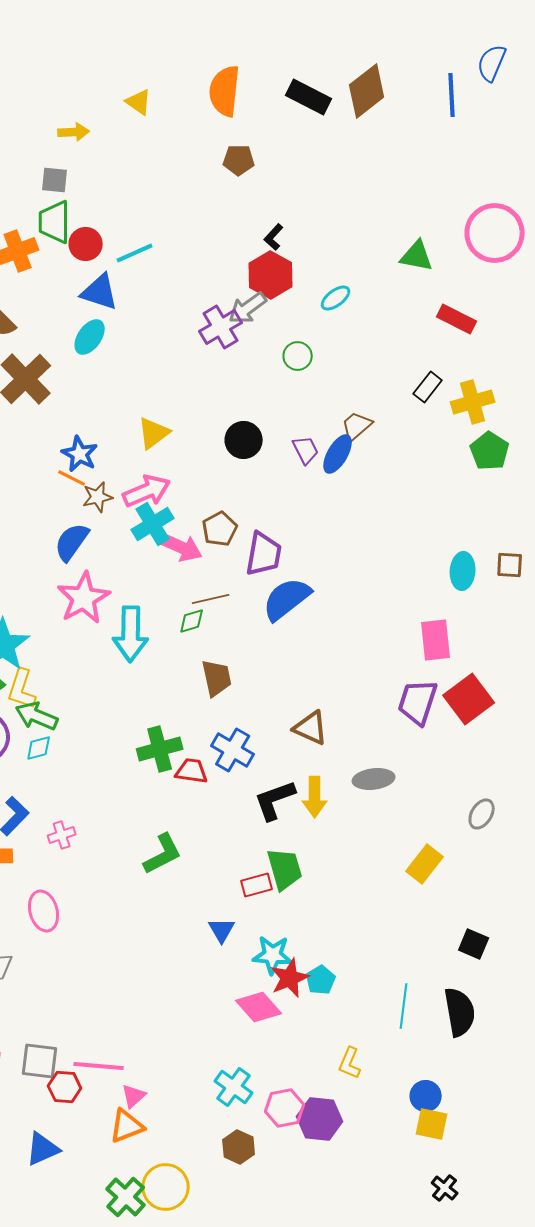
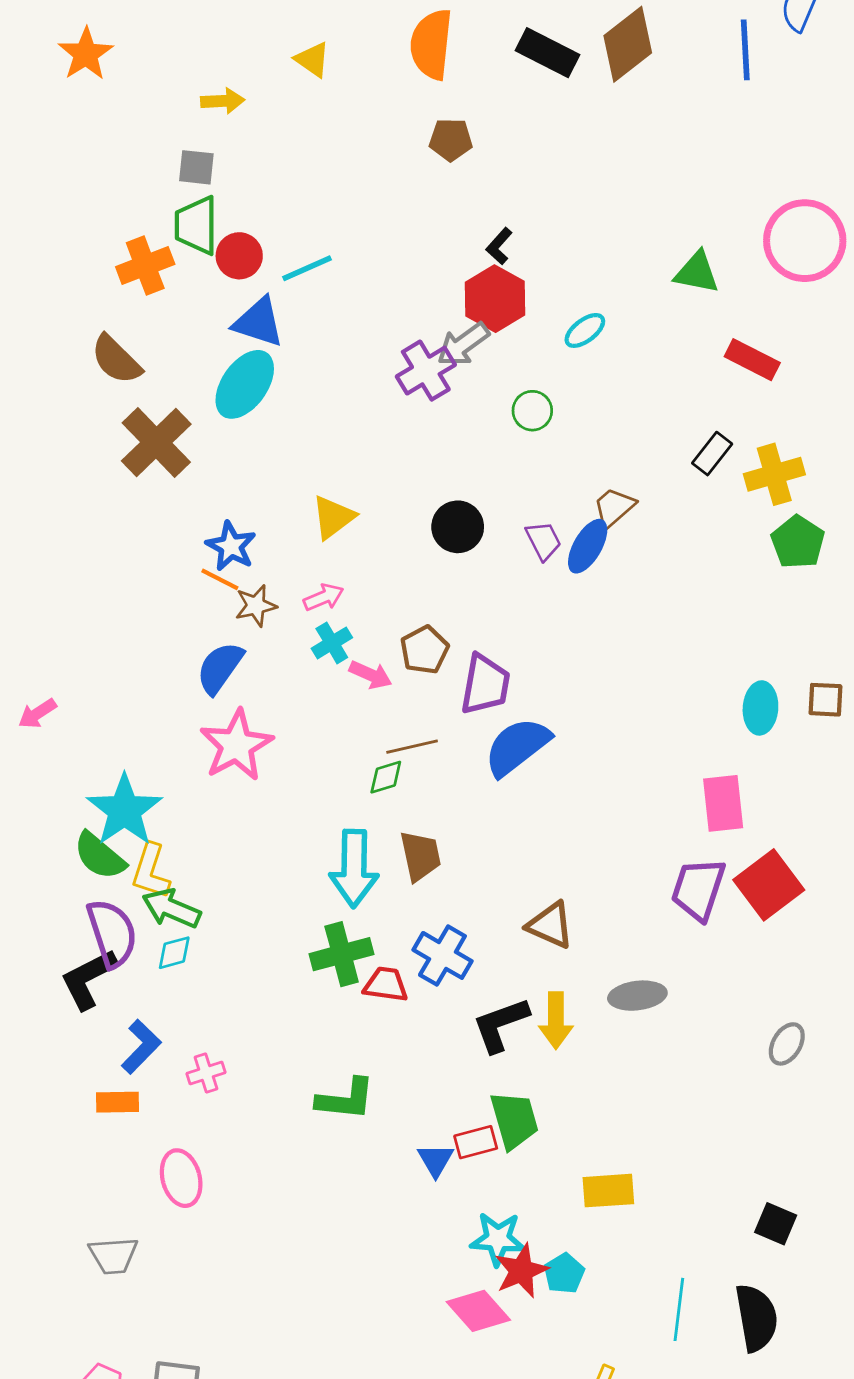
cyan ellipse: (90, 337) -> (245, 384), size x1.4
pink arrow: (147, 491) -> (324, 597), size x0.6
cyan cross: (153, 524) -> (332, 643), size x0.7
pink arrow: (181, 547) -> (371, 675), size x0.7
cyan arrow: (131, 634) -> (354, 868), moved
green L-shape: (163, 854) -> (346, 1099), turned 33
yellow rectangle: (425, 864) -> (608, 1191), moved, turned 48
blue triangle: (222, 930) -> (436, 1160), moved

